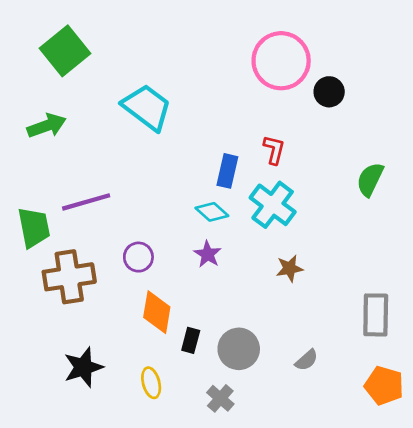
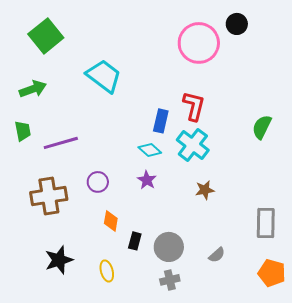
black circle: (329, 92) -> (237, 24), moved
red L-shape: (274, 150) -> (194, 106), size x1.4
green trapezoid: (34, 227) -> (23, 131), moved, size x0.7
orange diamond: (157, 312) -> (111, 221), size x0.7
gray cross: (220, 398) -> (170, 280), moved, turned 36

